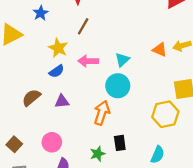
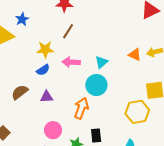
blue star: (41, 13) -> (22, 19), moved
yellow star: (58, 48) -> (45, 49), turned -30
pink circle: (52, 142) -> (53, 130), moved

